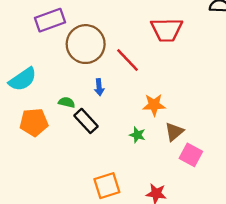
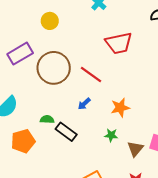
blue arrow: (99, 87) -> (84, 104), moved, turned 64
brown triangle: (174, 132) -> (135, 149), moved

